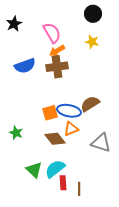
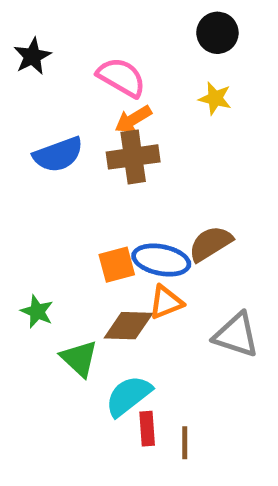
pink semicircle: (52, 33) -> (121, 77), turned -30
brown diamond: (55, 139) -> (128, 326), turned -50
green triangle: (34, 170) -> (79, 358), moved

